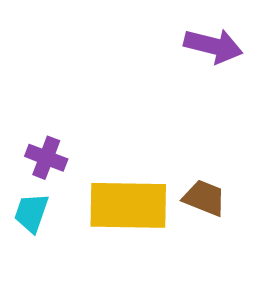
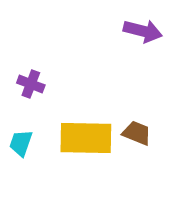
purple cross: (46, 158) -> (31, 84), moved

